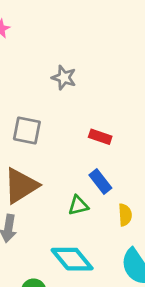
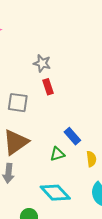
red rectangle: (100, 137) -> (48, 87), moved, turned 56

